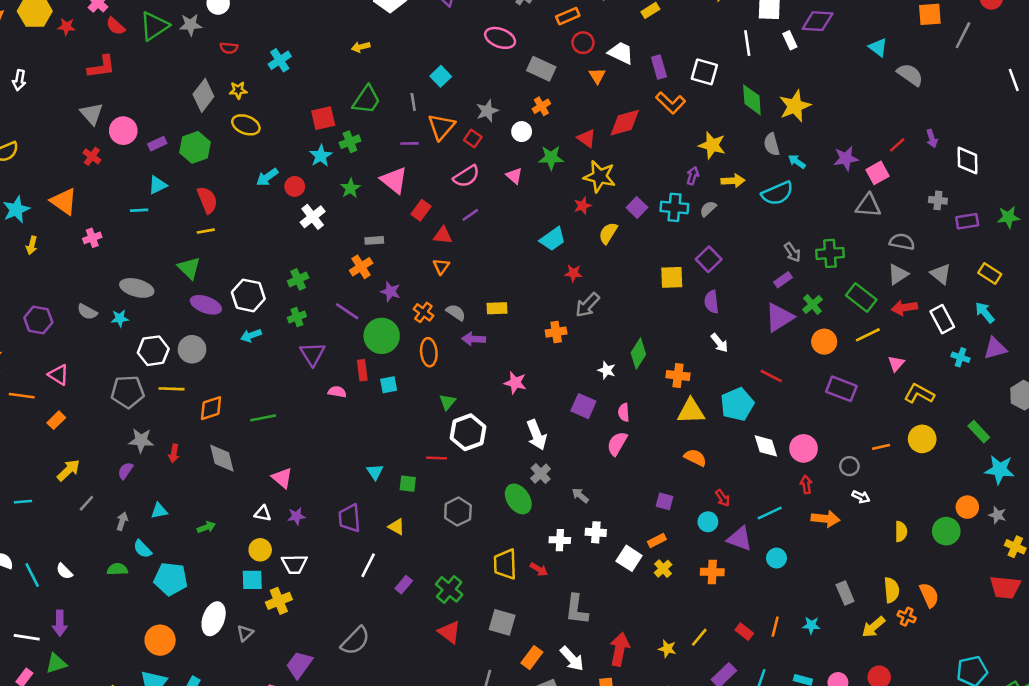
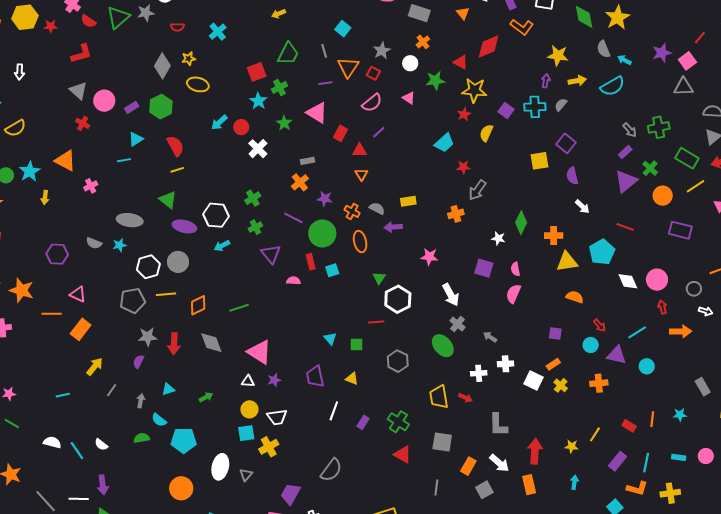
orange rectangle: (56, 420) -> (81, 329), size x1.5
red arrow: (174, 453) -> (174, 344), size x1.5
pink triangle: (282, 478) -> (259, 352), size x1.5

